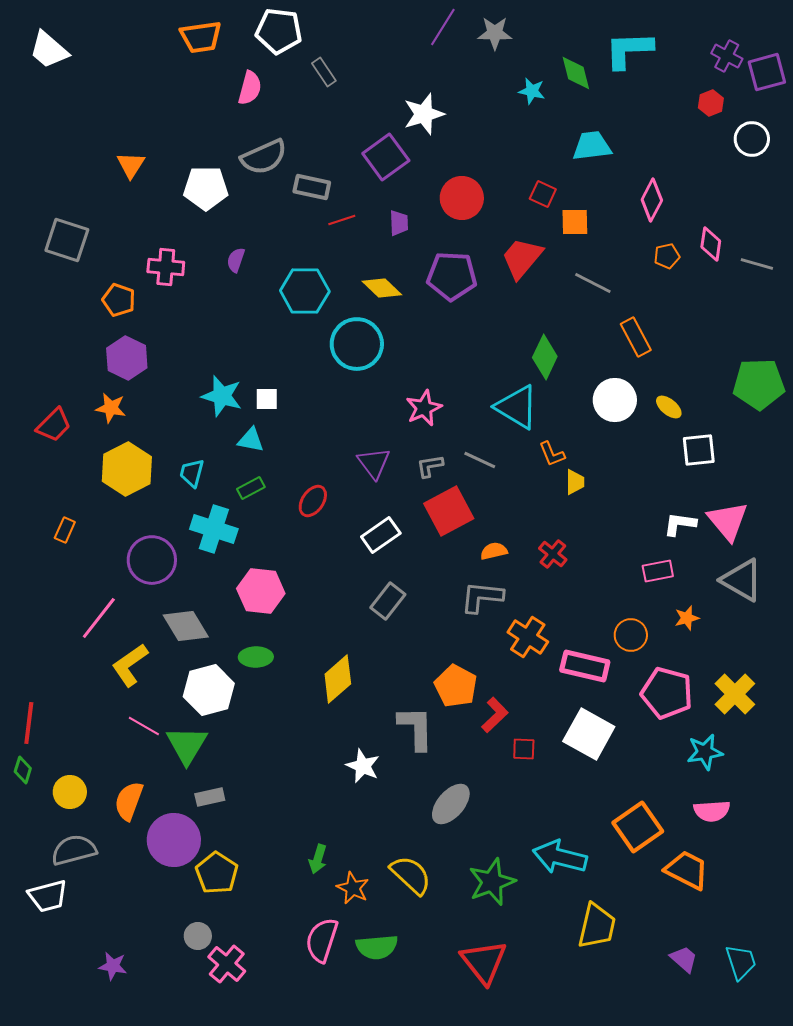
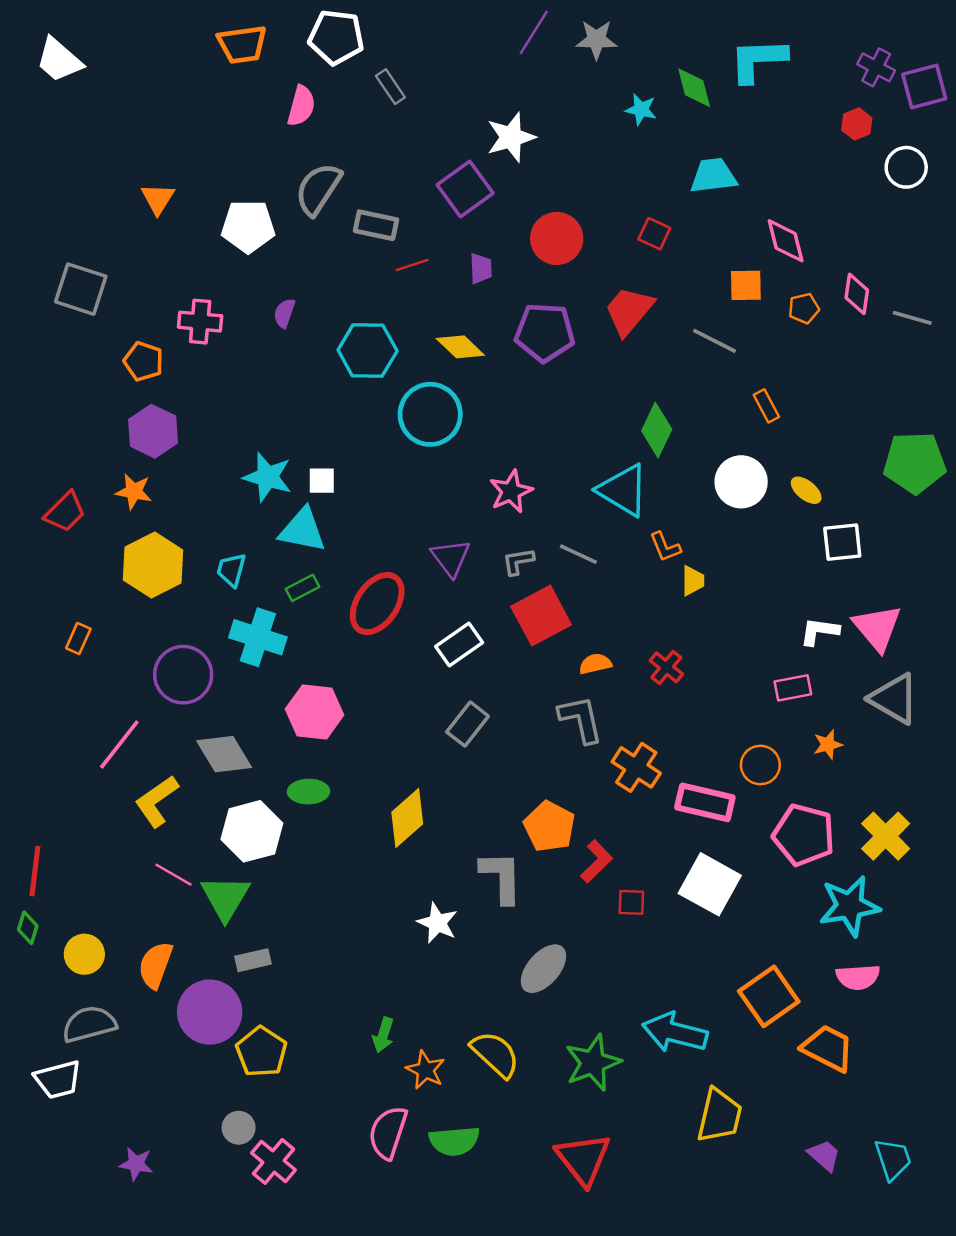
gray semicircle: (264, 157) -> (318, 189), turned 147
pink diamond: (652, 200) -> (786, 241), turned -42
orange square: (575, 222) -> (746, 285), moved
orange rectangle: (636, 337) -> (766, 406), size x0.7
cyan triangle: (251, 440) -> (302, 530), size x1.5
red ellipse: (313, 501) -> (377, 604), size x1.6
gray L-shape: (482, 597) -> (581, 719), turned 72
cyan star: (705, 752) -> (850, 906), size x1.4

